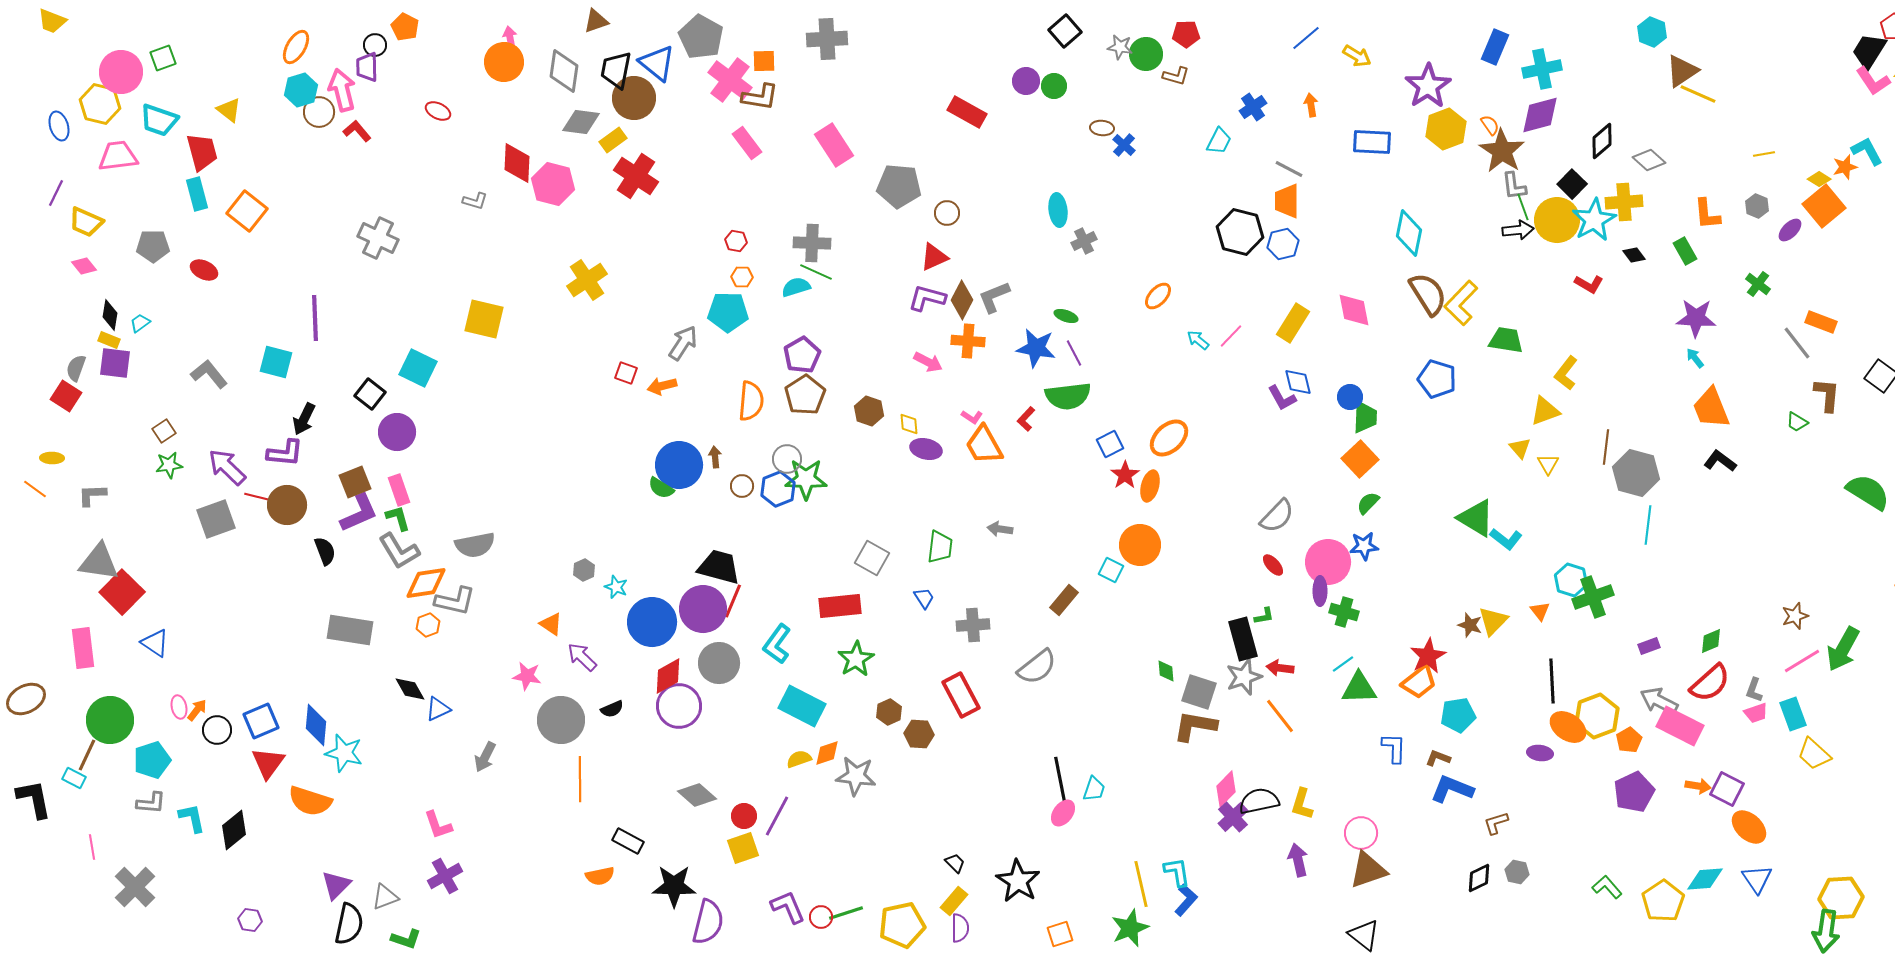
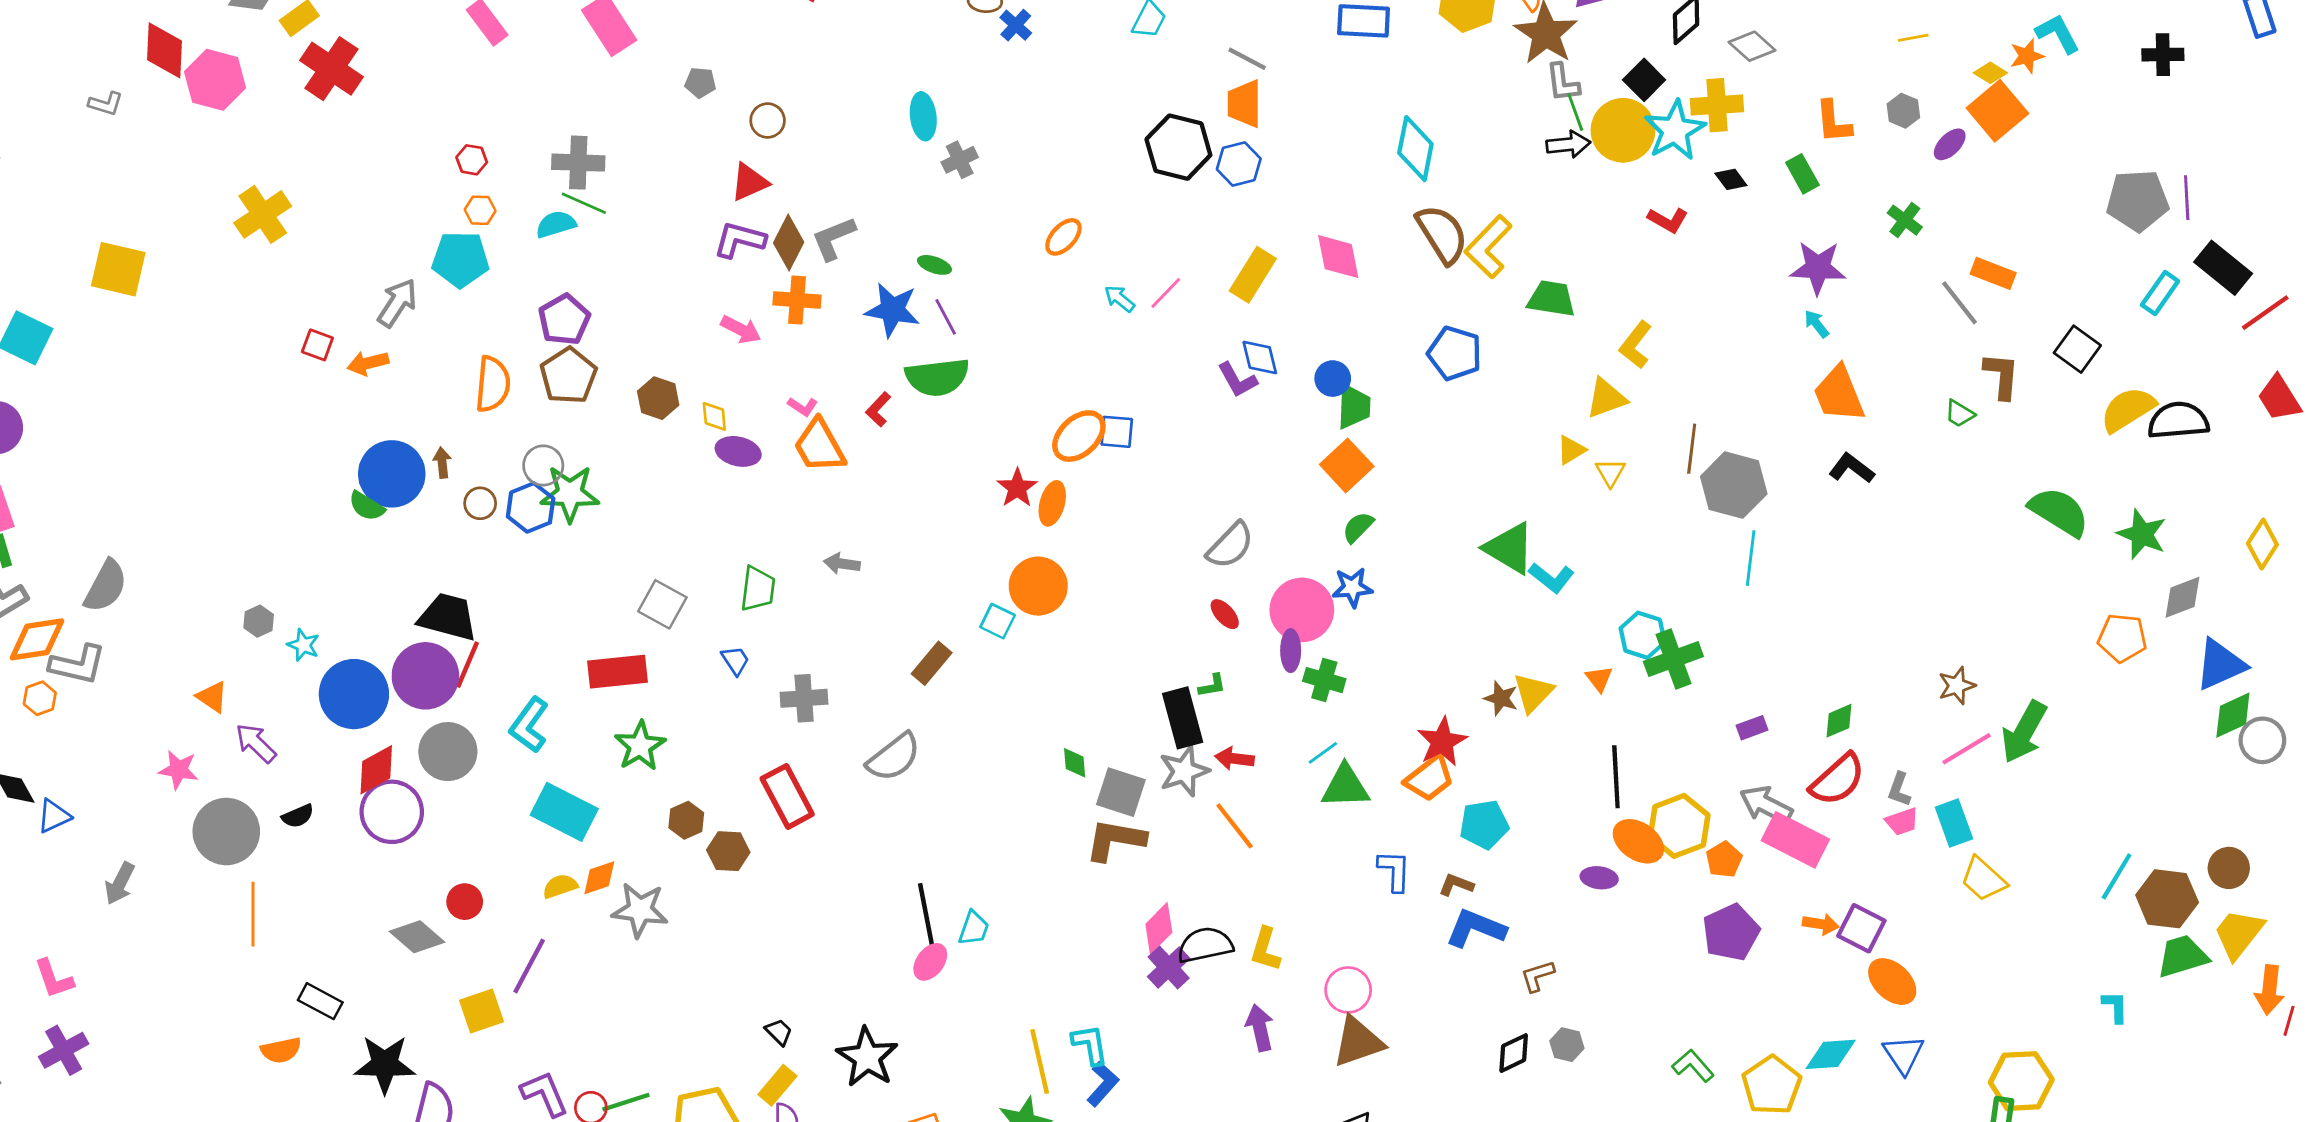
gray pentagon: (899, 186) -> (700, 83), size x0.5
blue square: (1110, 444) -> (1117, 432), moved, turned 32
yellow triangle: (1520, 448) -> (1571, 450), turned 40
gray semicircle: (475, 545) -> (106, 586), turned -51
red circle: (744, 816) -> (465, 902), moved

